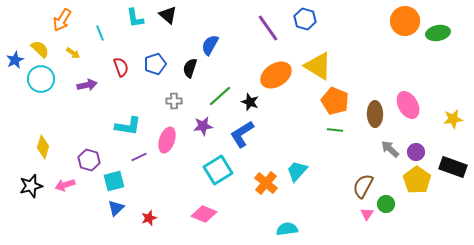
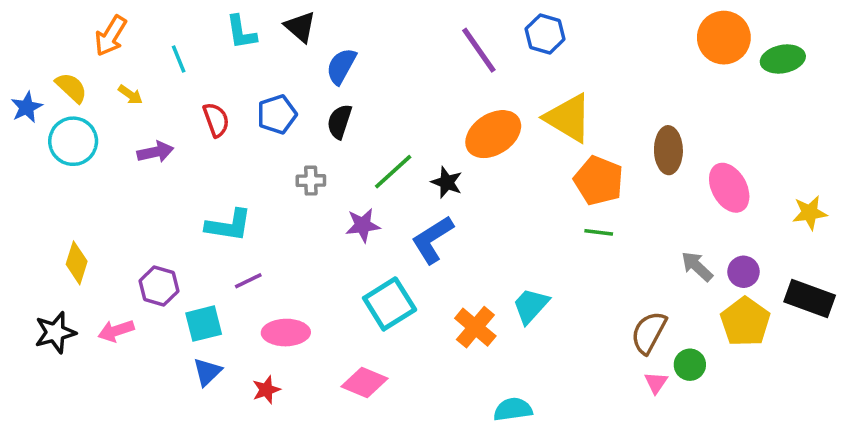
blue semicircle: (210, 45) -> (341, 66), moved
brown ellipse: (375, 114) -> (668, 150), moved
pink ellipse: (167, 140) -> (286, 333), moved, turned 70

